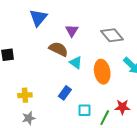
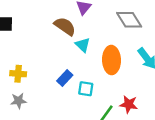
cyan square: (84, 110) -> (86, 89), moved

